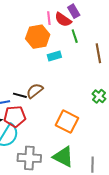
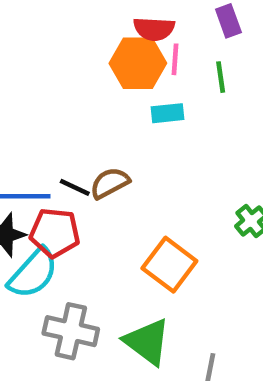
pink line: (49, 18) -> (175, 59), moved
red semicircle: (63, 20) -> (154, 29), moved, turned -42

